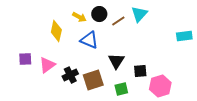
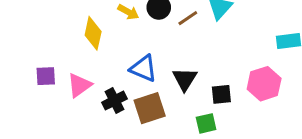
blue triangle: (89, 40) -> (143, 68), moved
pink hexagon: (160, 86) -> (264, 84), moved
green square: (121, 89) -> (206, 123), moved

